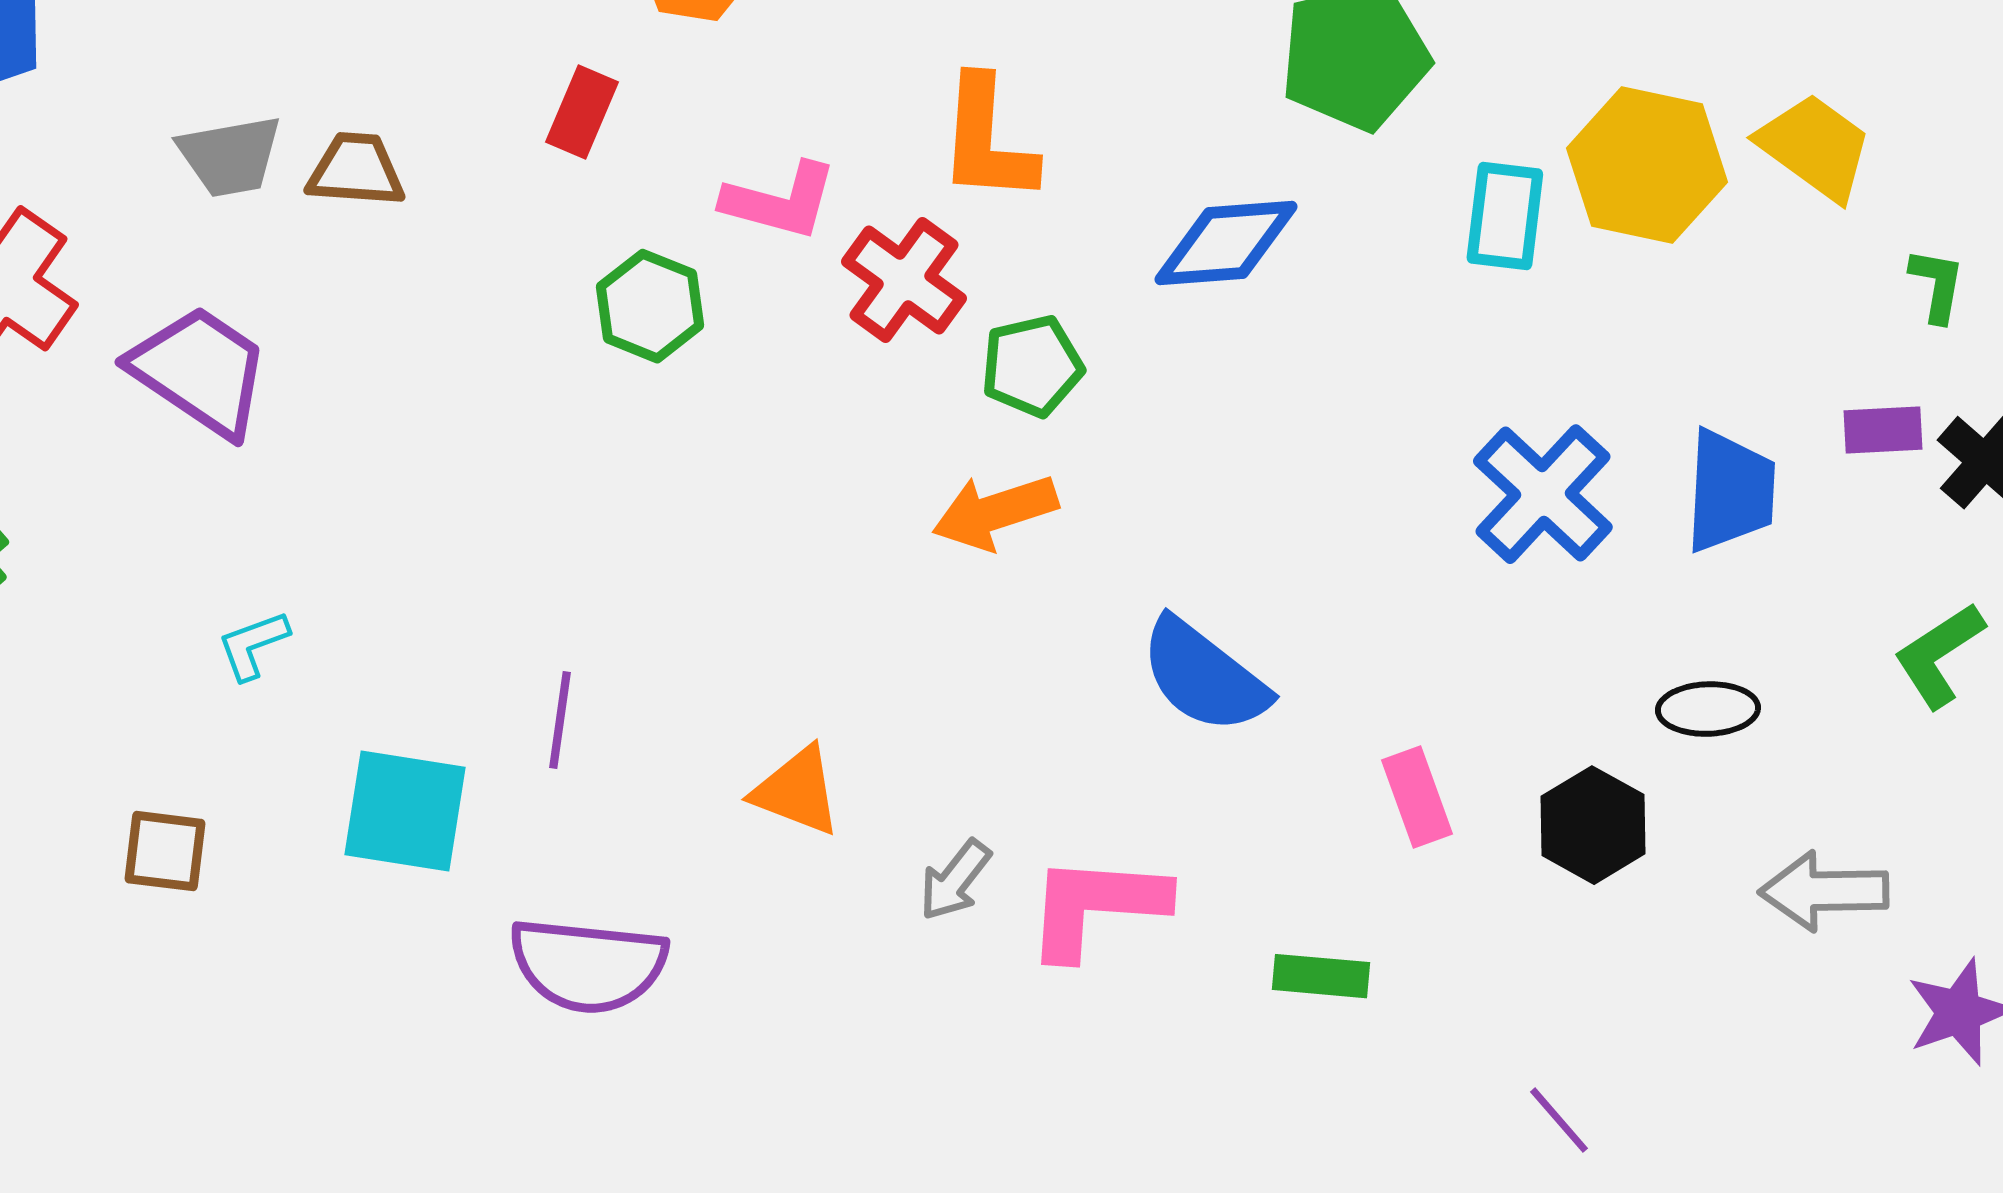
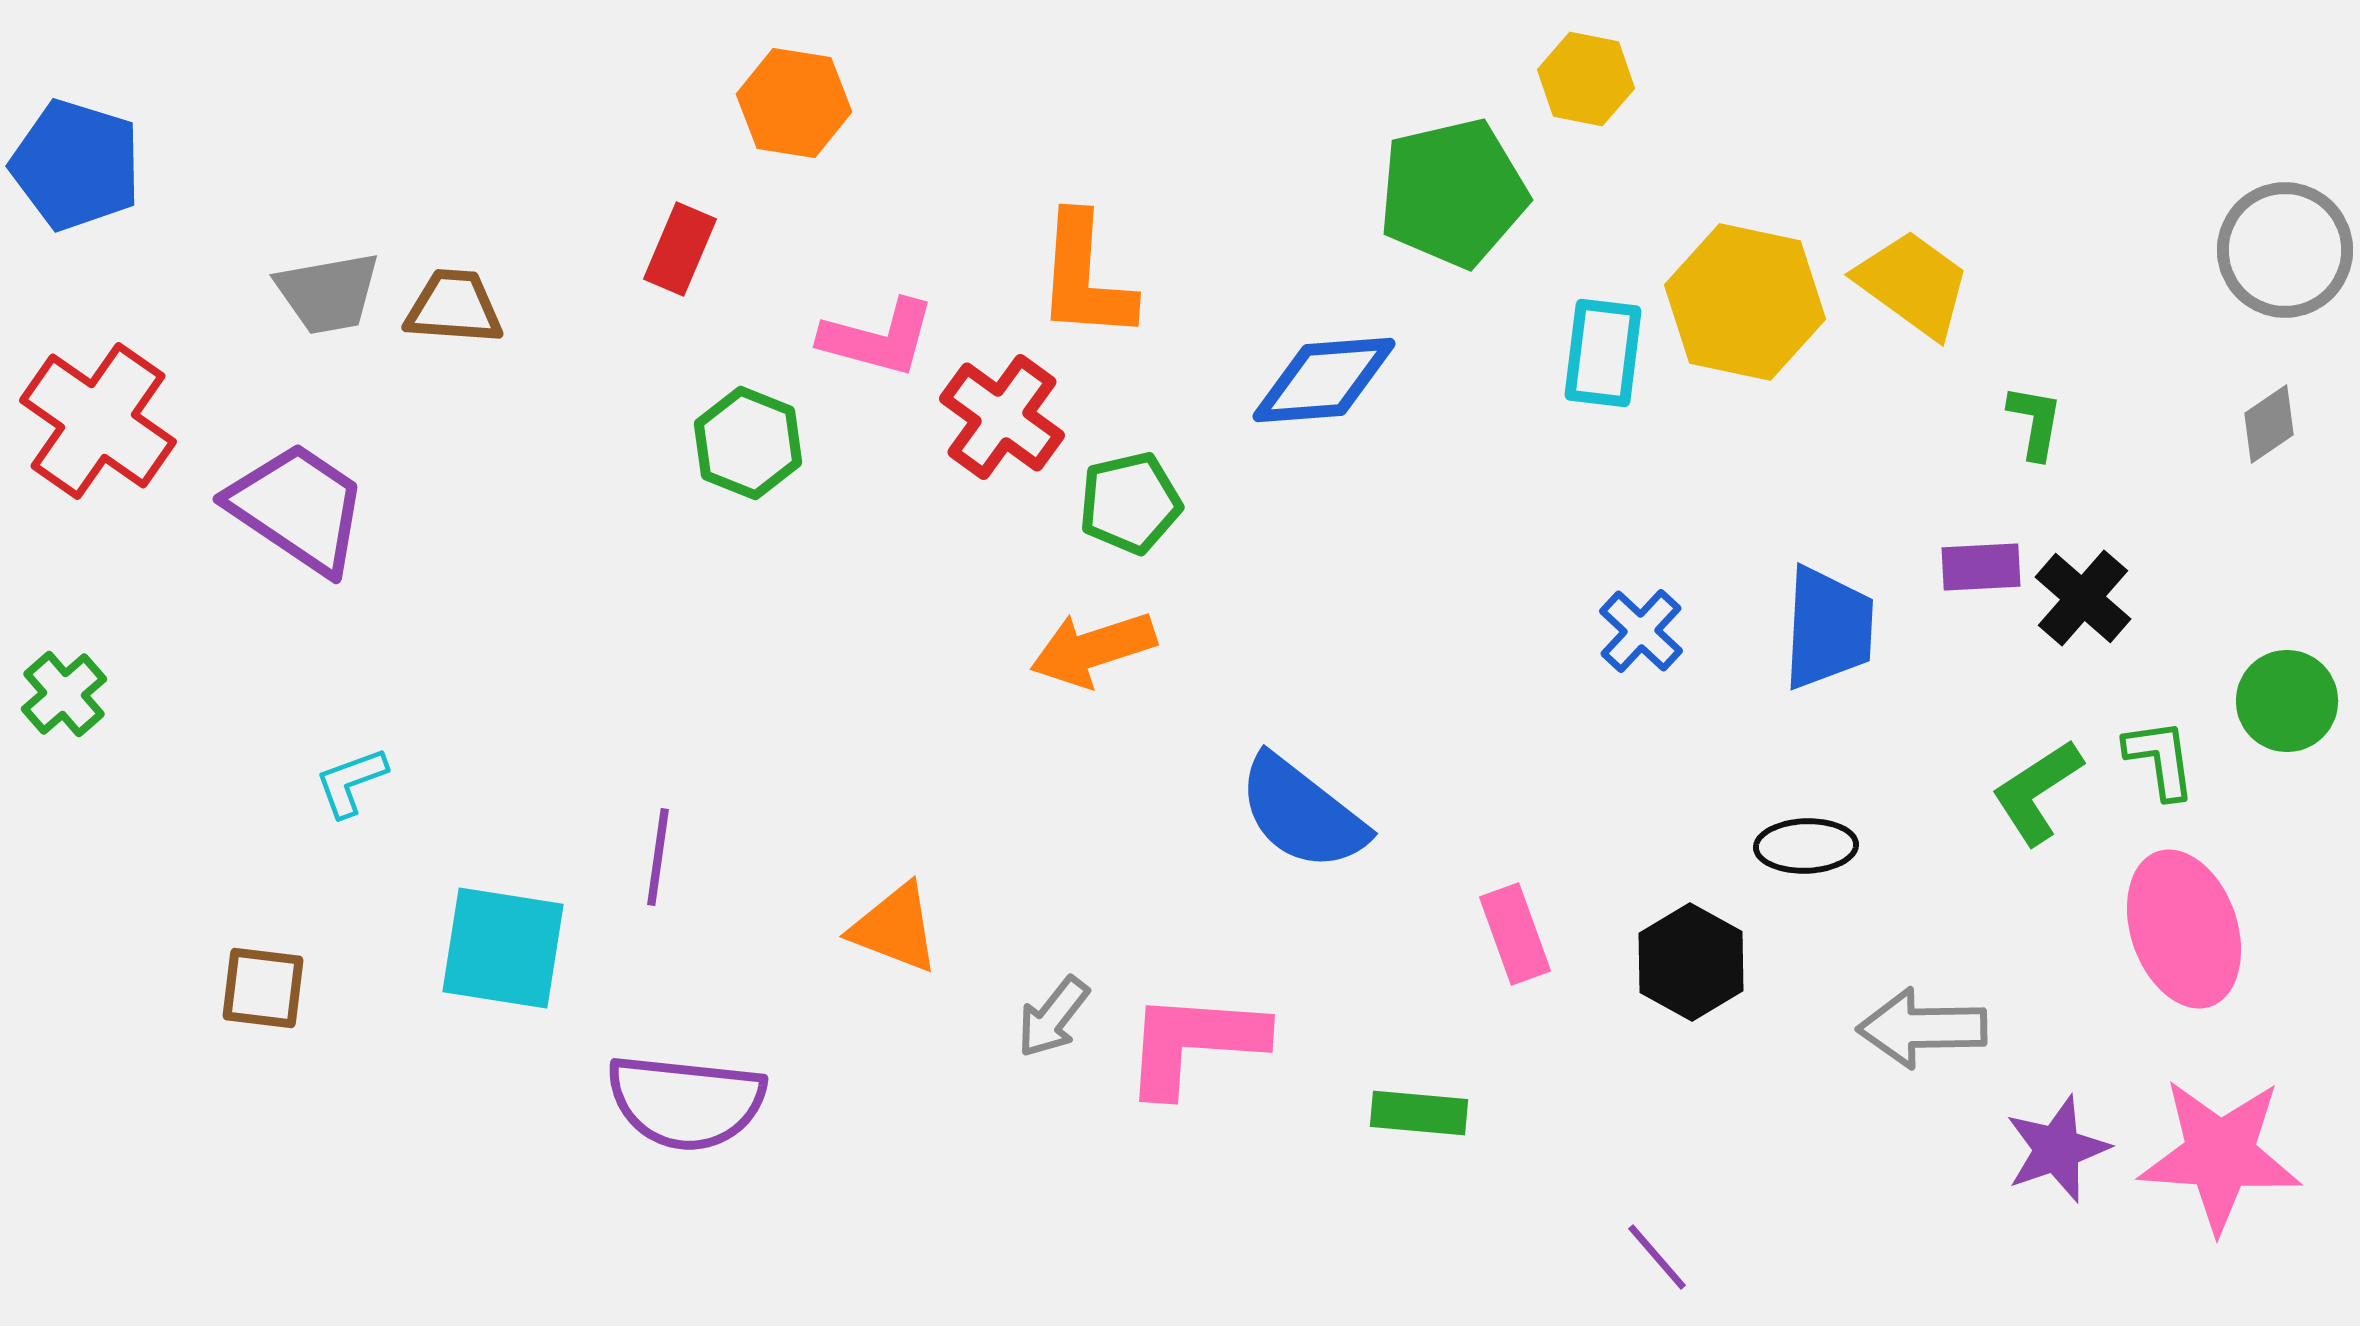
blue cross: (1543, 494) -> (1641, 631), size x0.6

